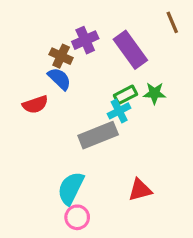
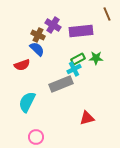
purple cross: (85, 40) -> (53, 25), turned -35
purple rectangle: (130, 50) -> (81, 31), turned -60
cyan semicircle: (71, 188) -> (27, 102), moved
pink circle: (77, 217) -> (36, 137), moved

